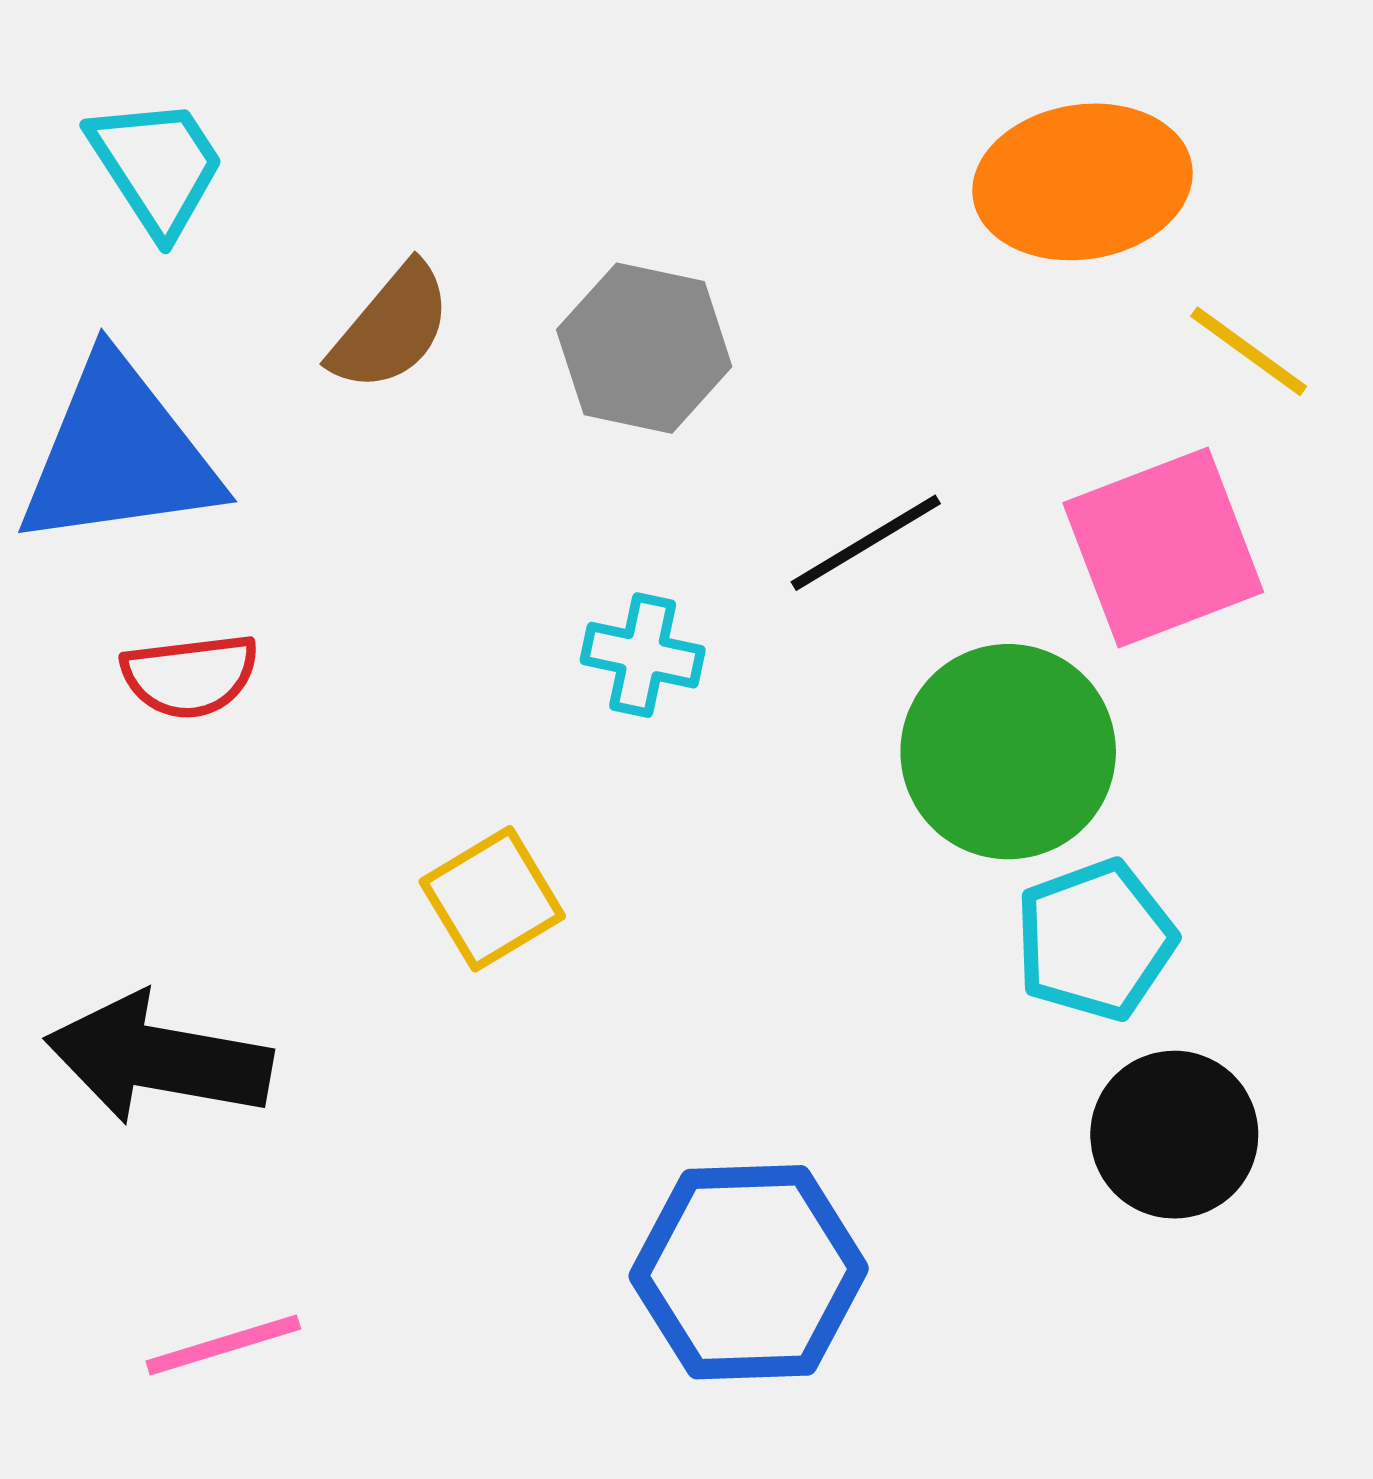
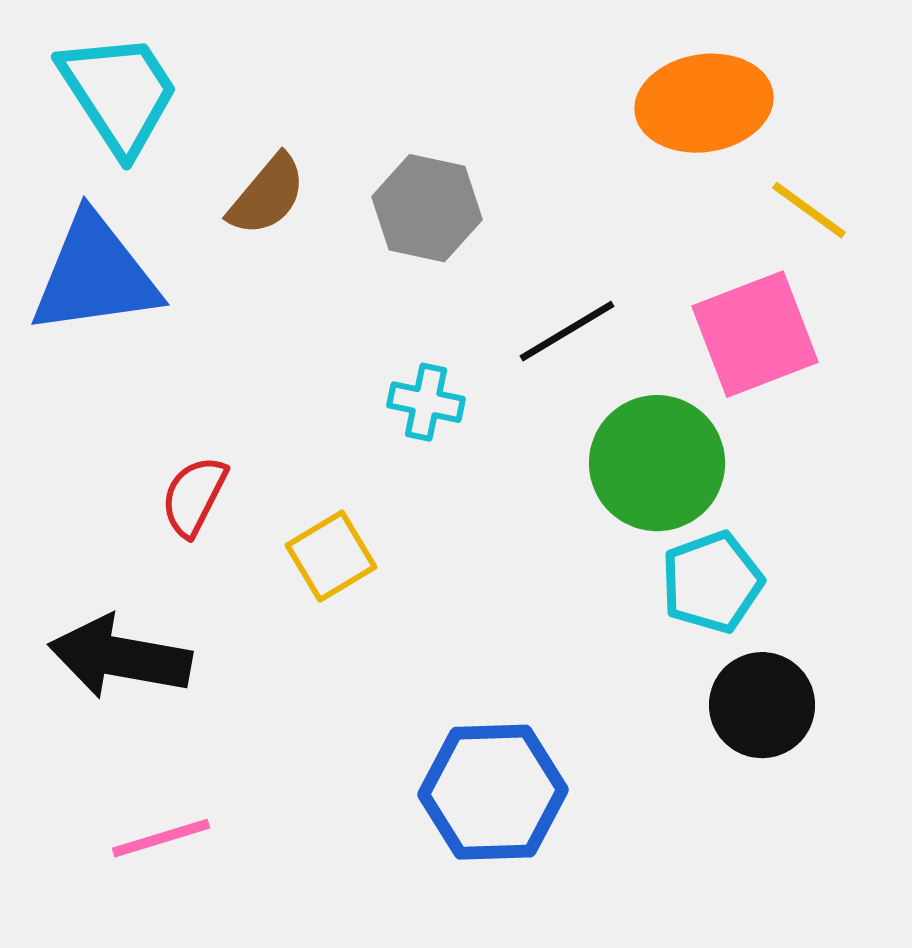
cyan trapezoid: (157, 166) -> (119, 93), size x1.4
red semicircle: (190, 676) -> (194, 496), moved, turned 124

